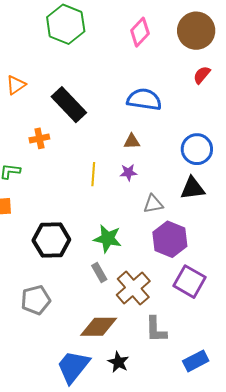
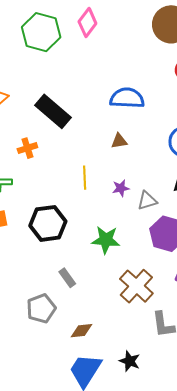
pink diamond: (140, 32) -> (87, 23), moved
purple star: (128, 173) -> (121, 188), moved
black hexagon: (51, 240) -> (48, 223), moved
gray rectangle: (99, 273) -> (67, 278), moved
brown diamond: (99, 327) -> (81, 331), moved, size x0.6

